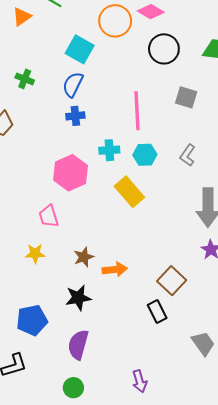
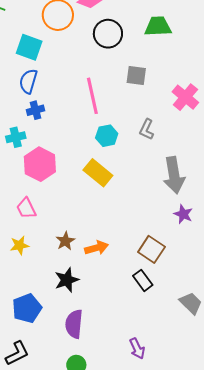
cyan cross: (109, 150) -> (16, 137), moved

